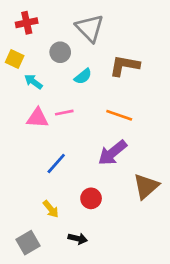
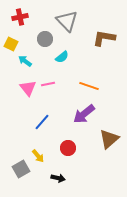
brown L-shape: (125, 66) -> (104, 38), moved
pink triangle: (37, 118) -> (28, 88), turned 48
gray square: (28, 243) -> (21, 169), moved

